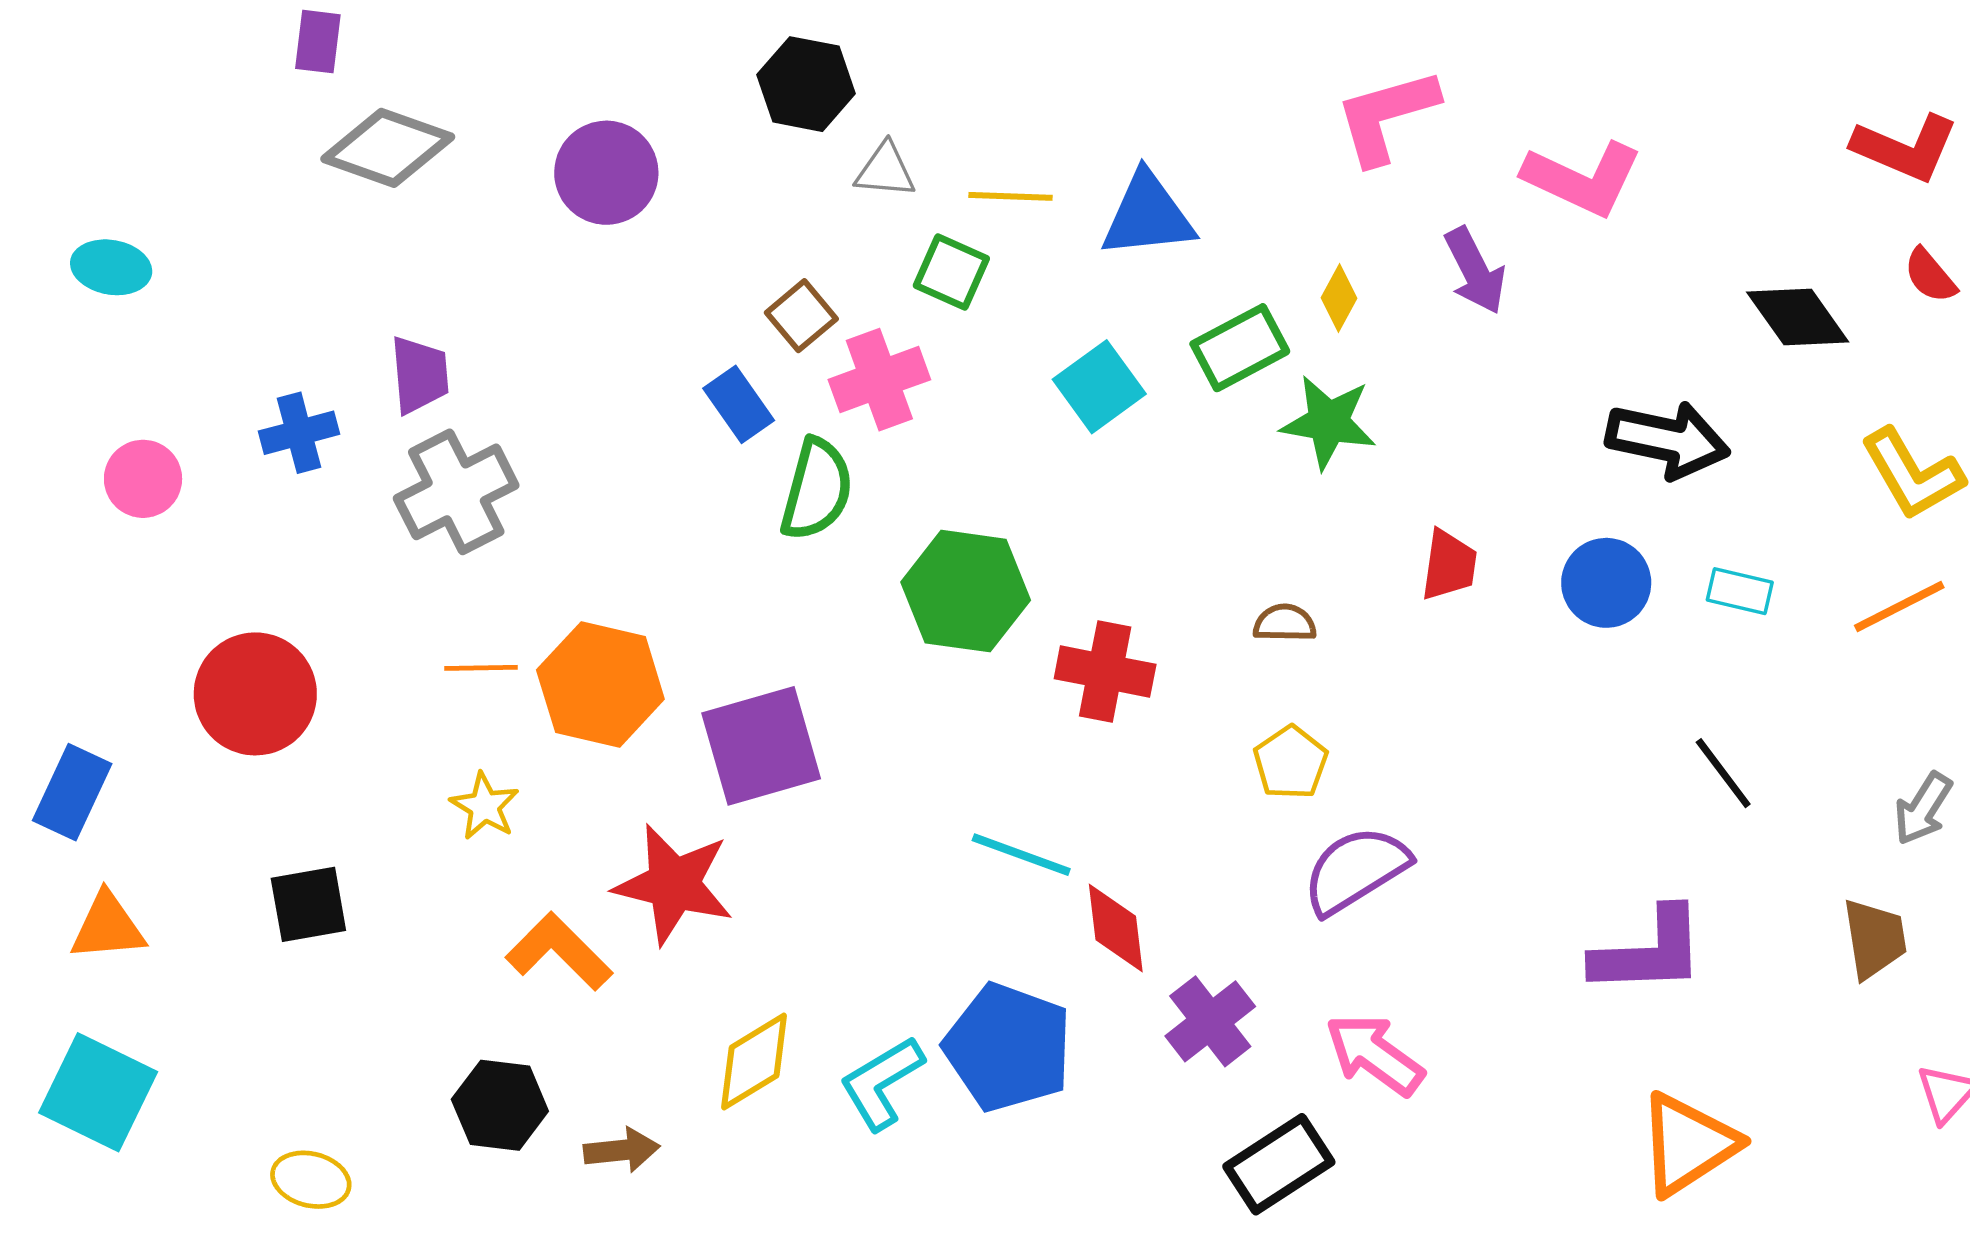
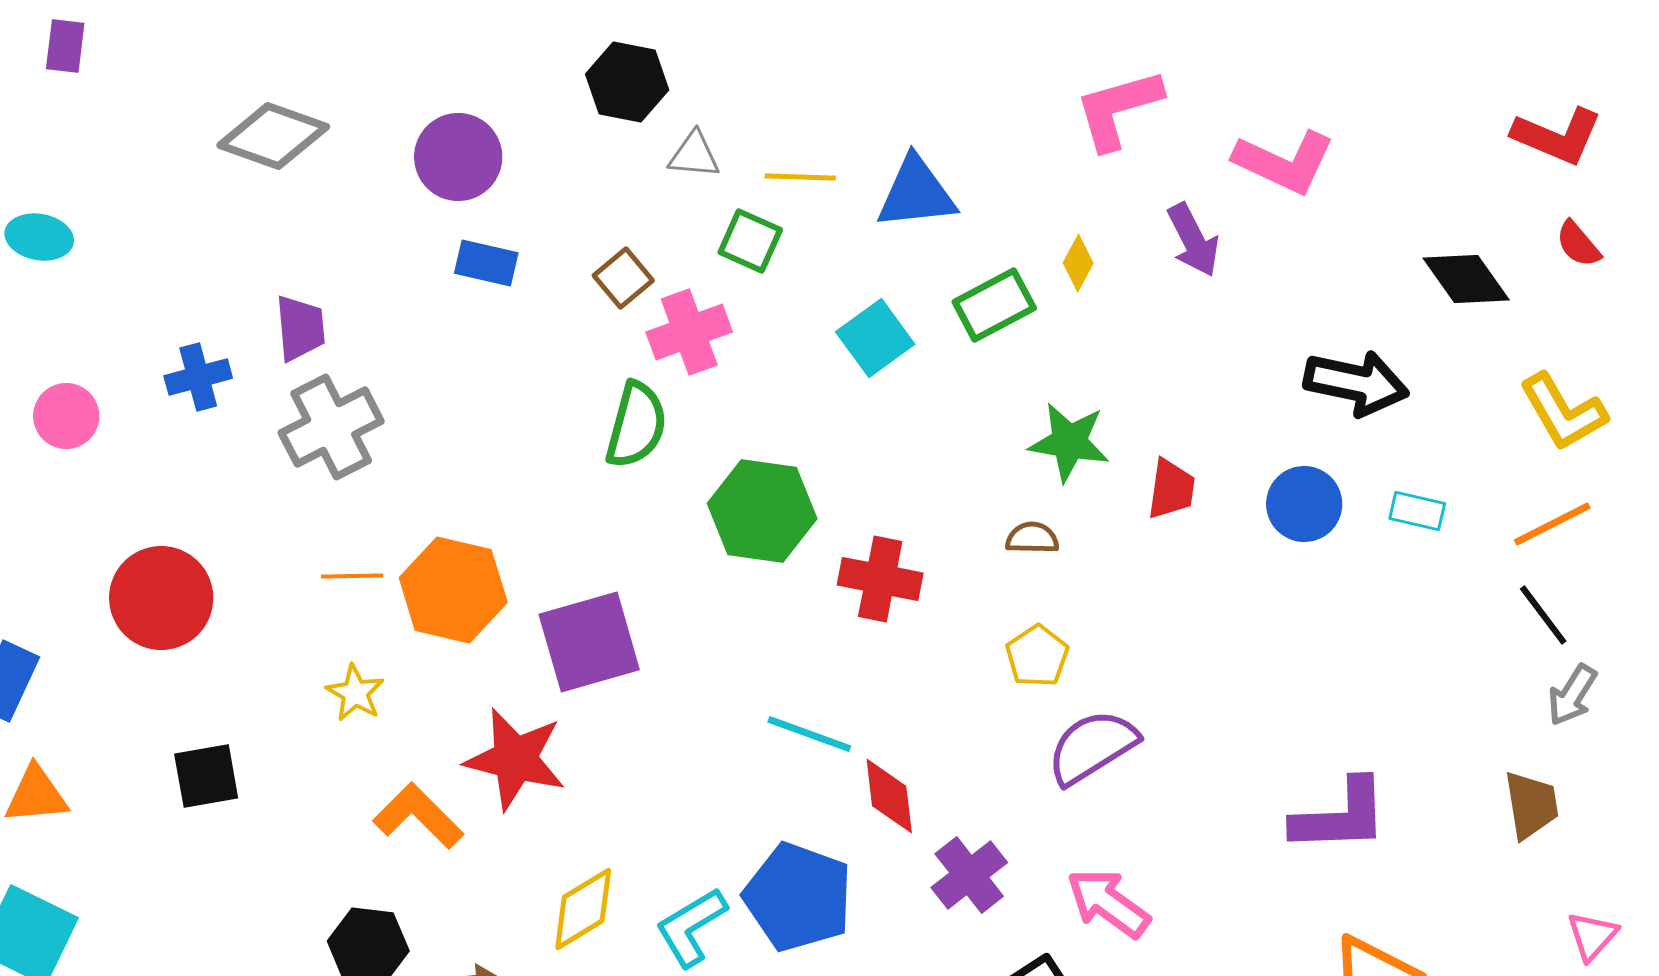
purple rectangle: (318, 42) -> (65, 46), moved
blue rectangle: (739, 404) -> (486, 263), moved, turned -42
green star: (1328, 422) -> (1069, 442), moved
black line: (1723, 773) -> (1543, 615), moved

